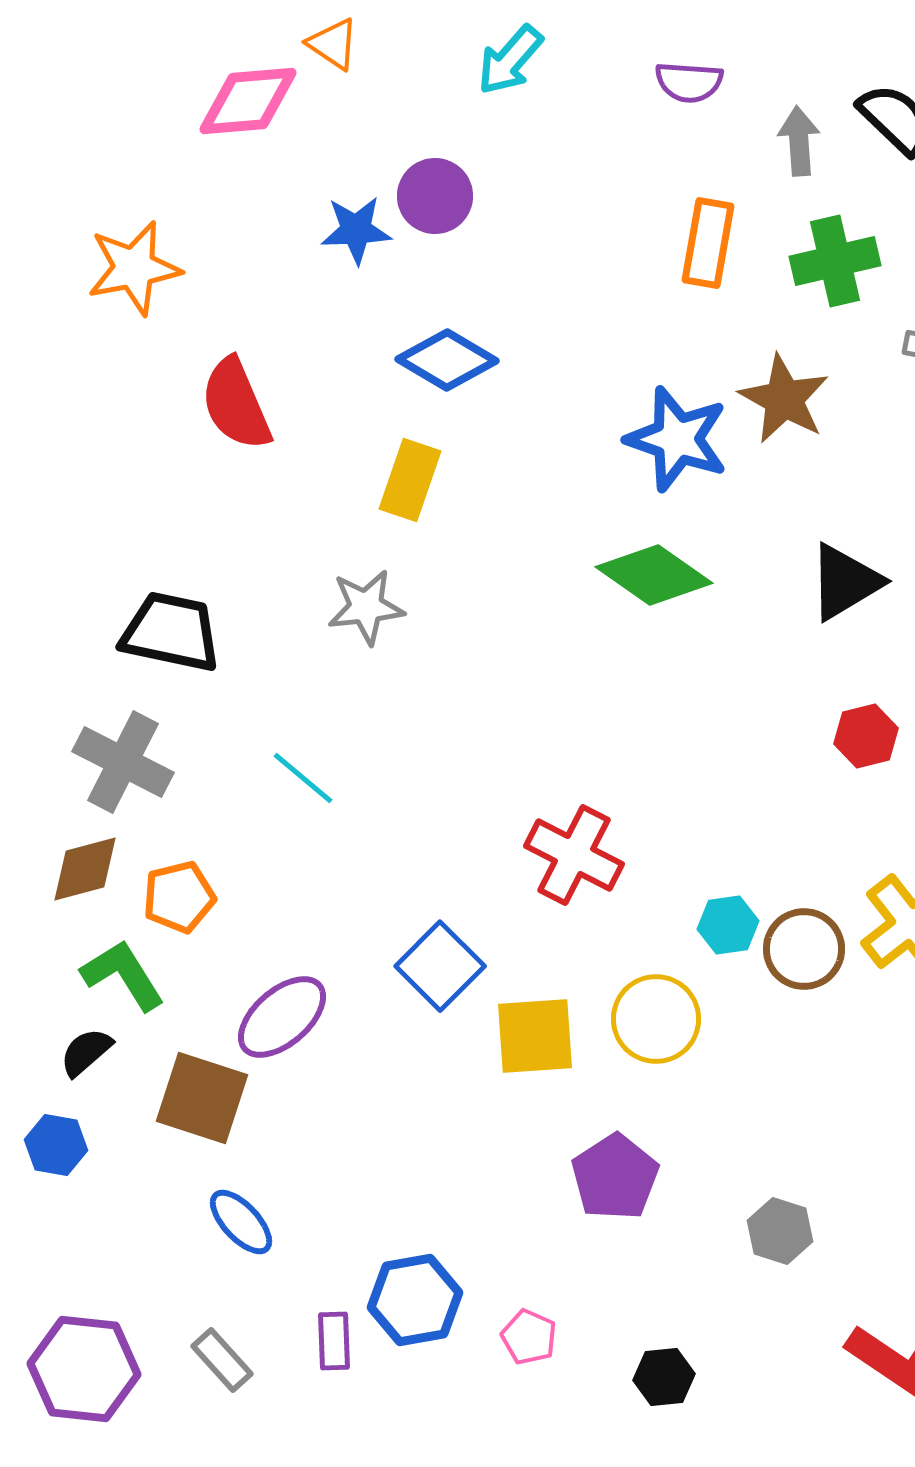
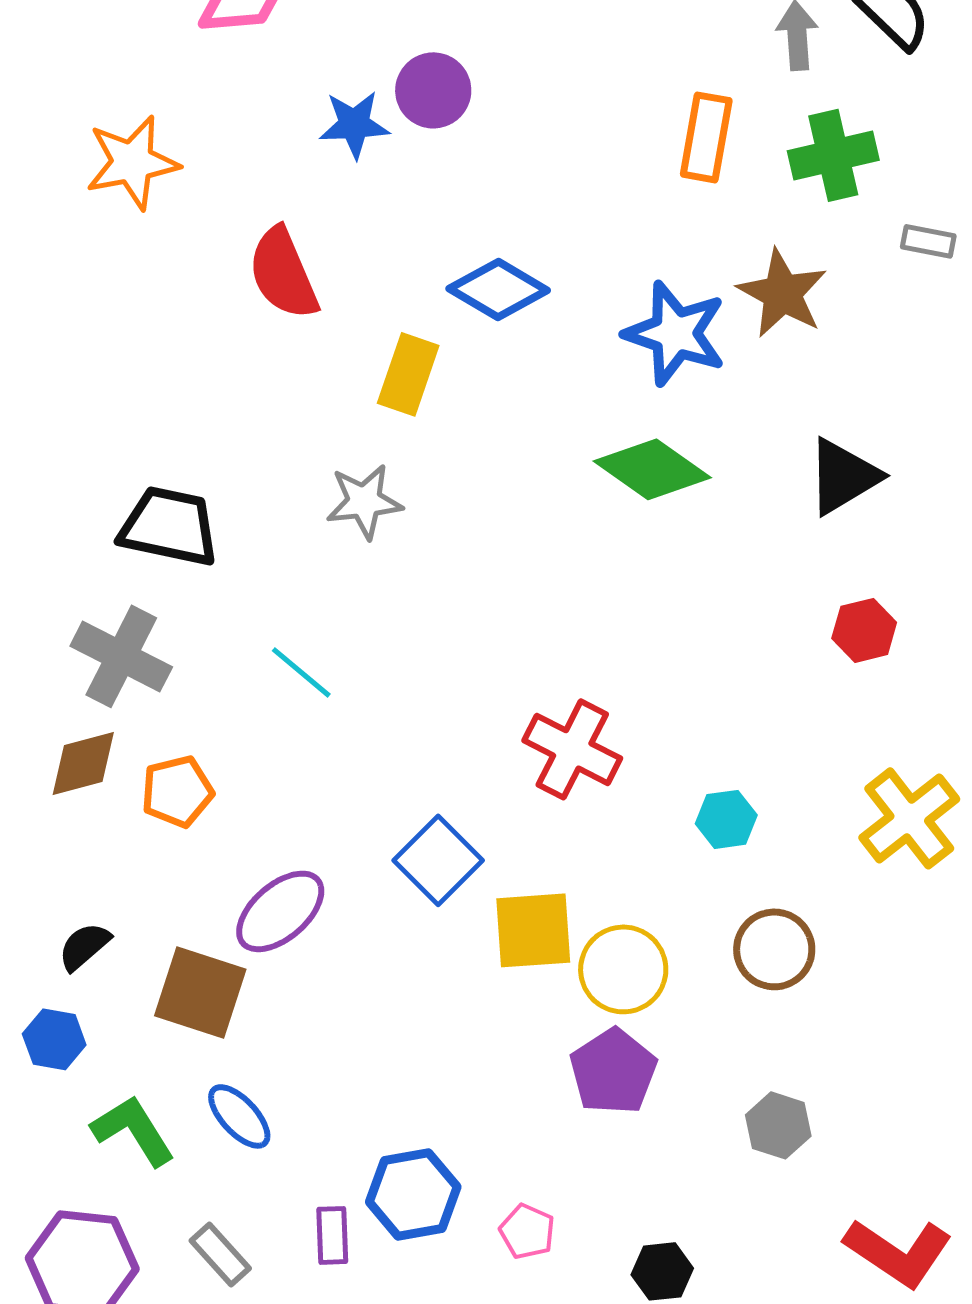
blue diamond: (447, 360) -> (498, 289), moved
red semicircle: (236, 404) -> (283, 273), moved
brown circle: (804, 949) -> (774, 949), moved
green L-shape: (123, 975) -> (133, 1130), moved
yellow circle: (656, 1019) -> (623, 969), moved

